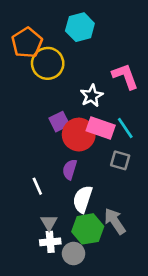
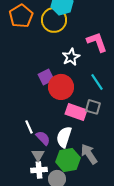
yellow circle: (48, 63) -> (54, 20), moved
pink rectangle: (101, 128) -> (76, 112), moved
purple semicircle: (70, 169) -> (43, 138), moved, turned 119

